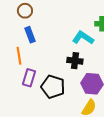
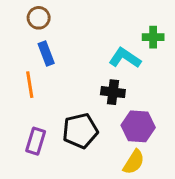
purple rectangle: (29, 78) -> (36, 141), moved
black pentagon: (53, 87) -> (80, 131), turned -30

